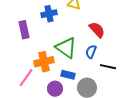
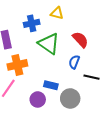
green triangle: (66, 48) -> (49, 44), moved
orange cross: (44, 62) -> (17, 65), moved

